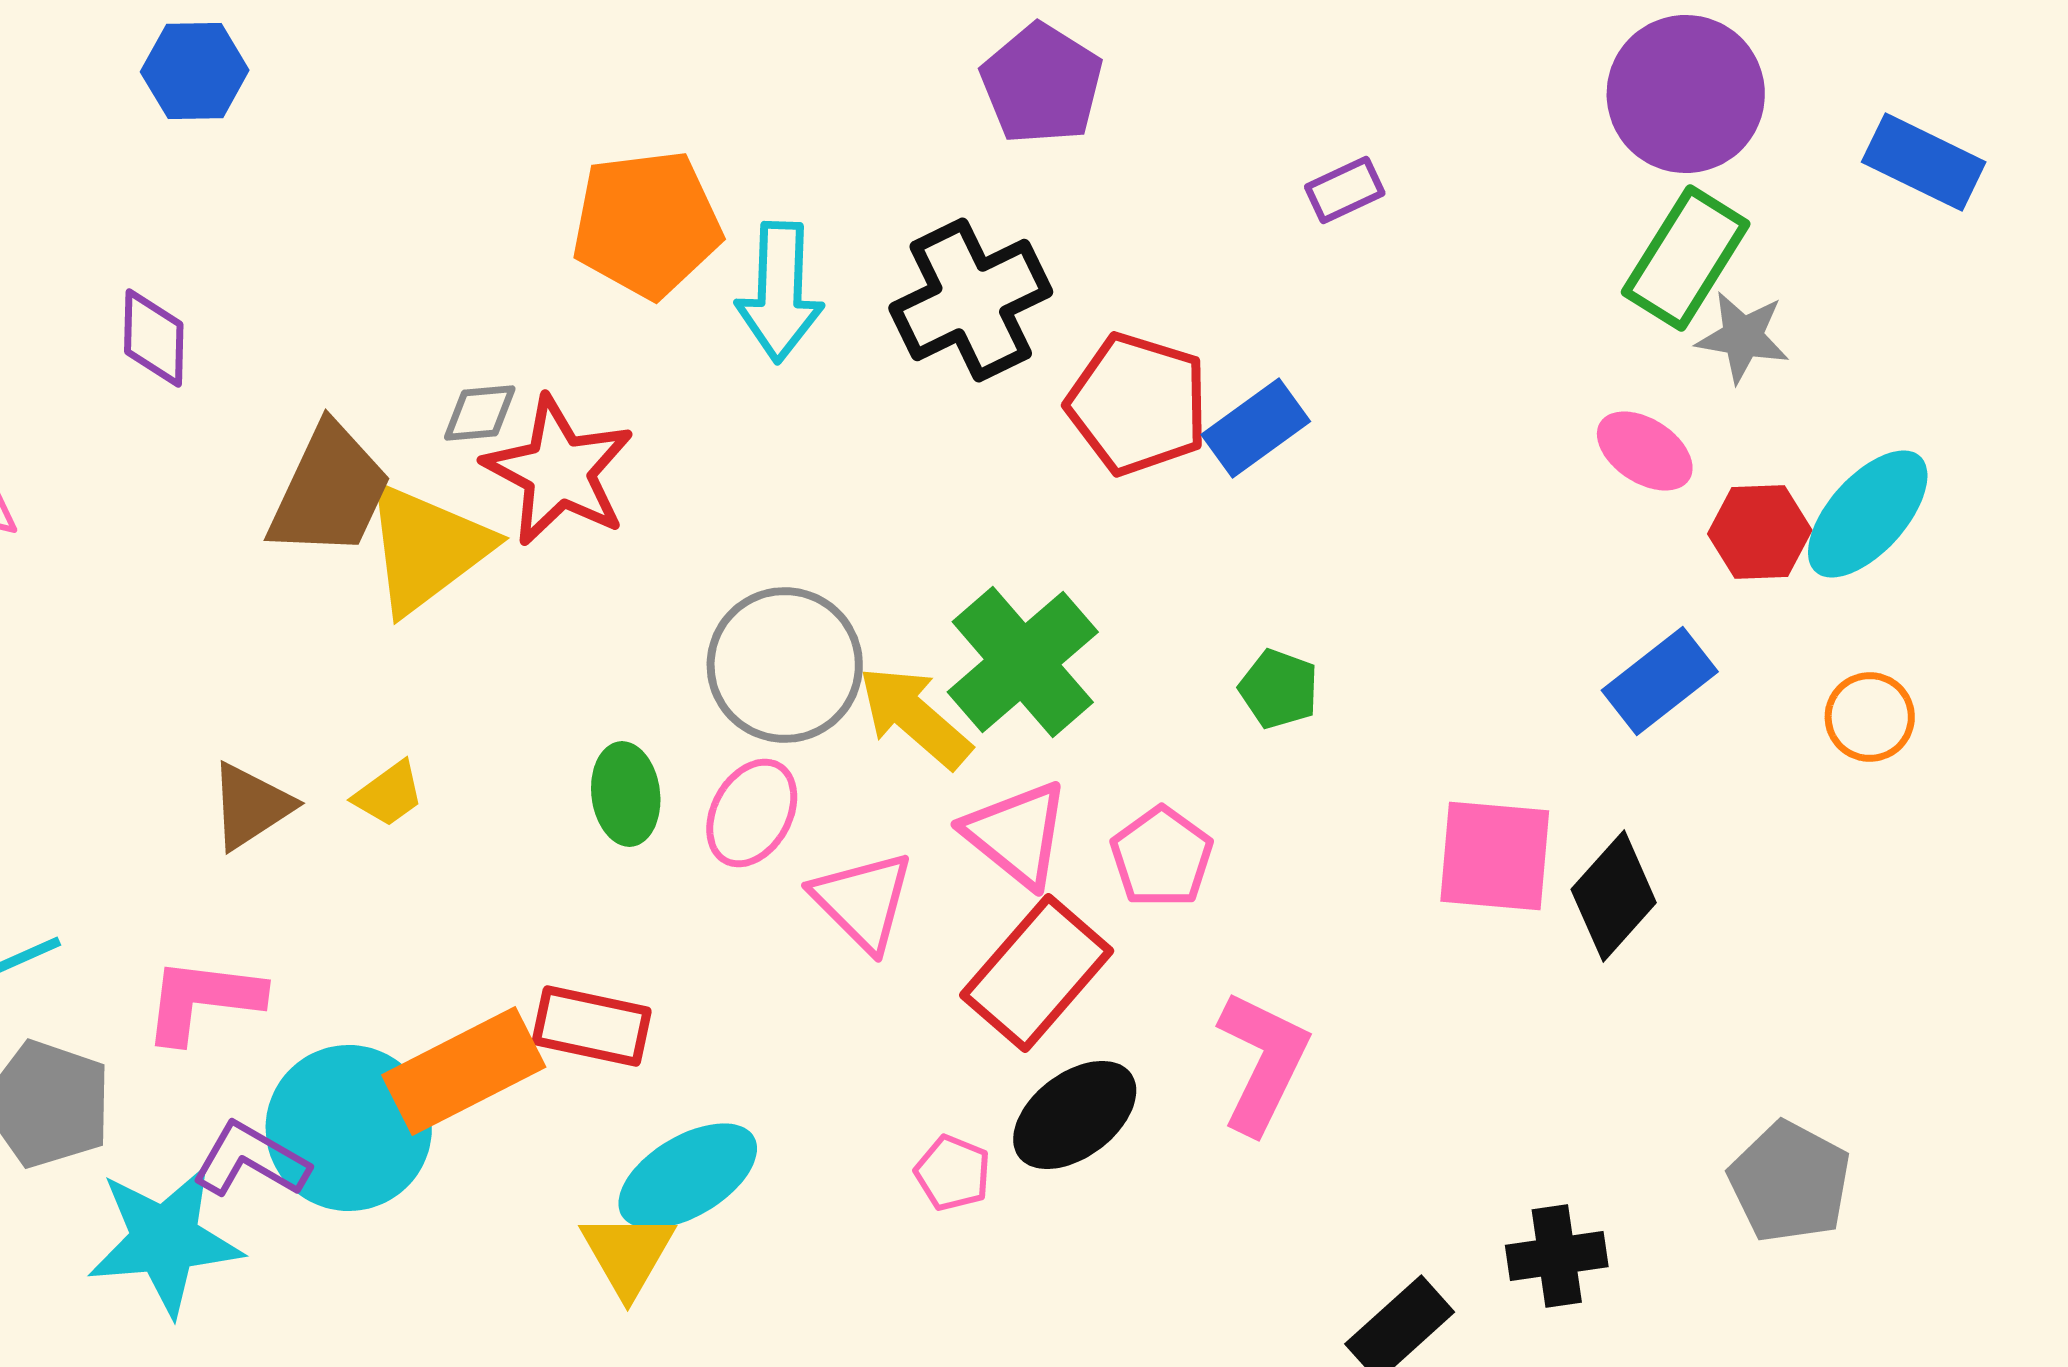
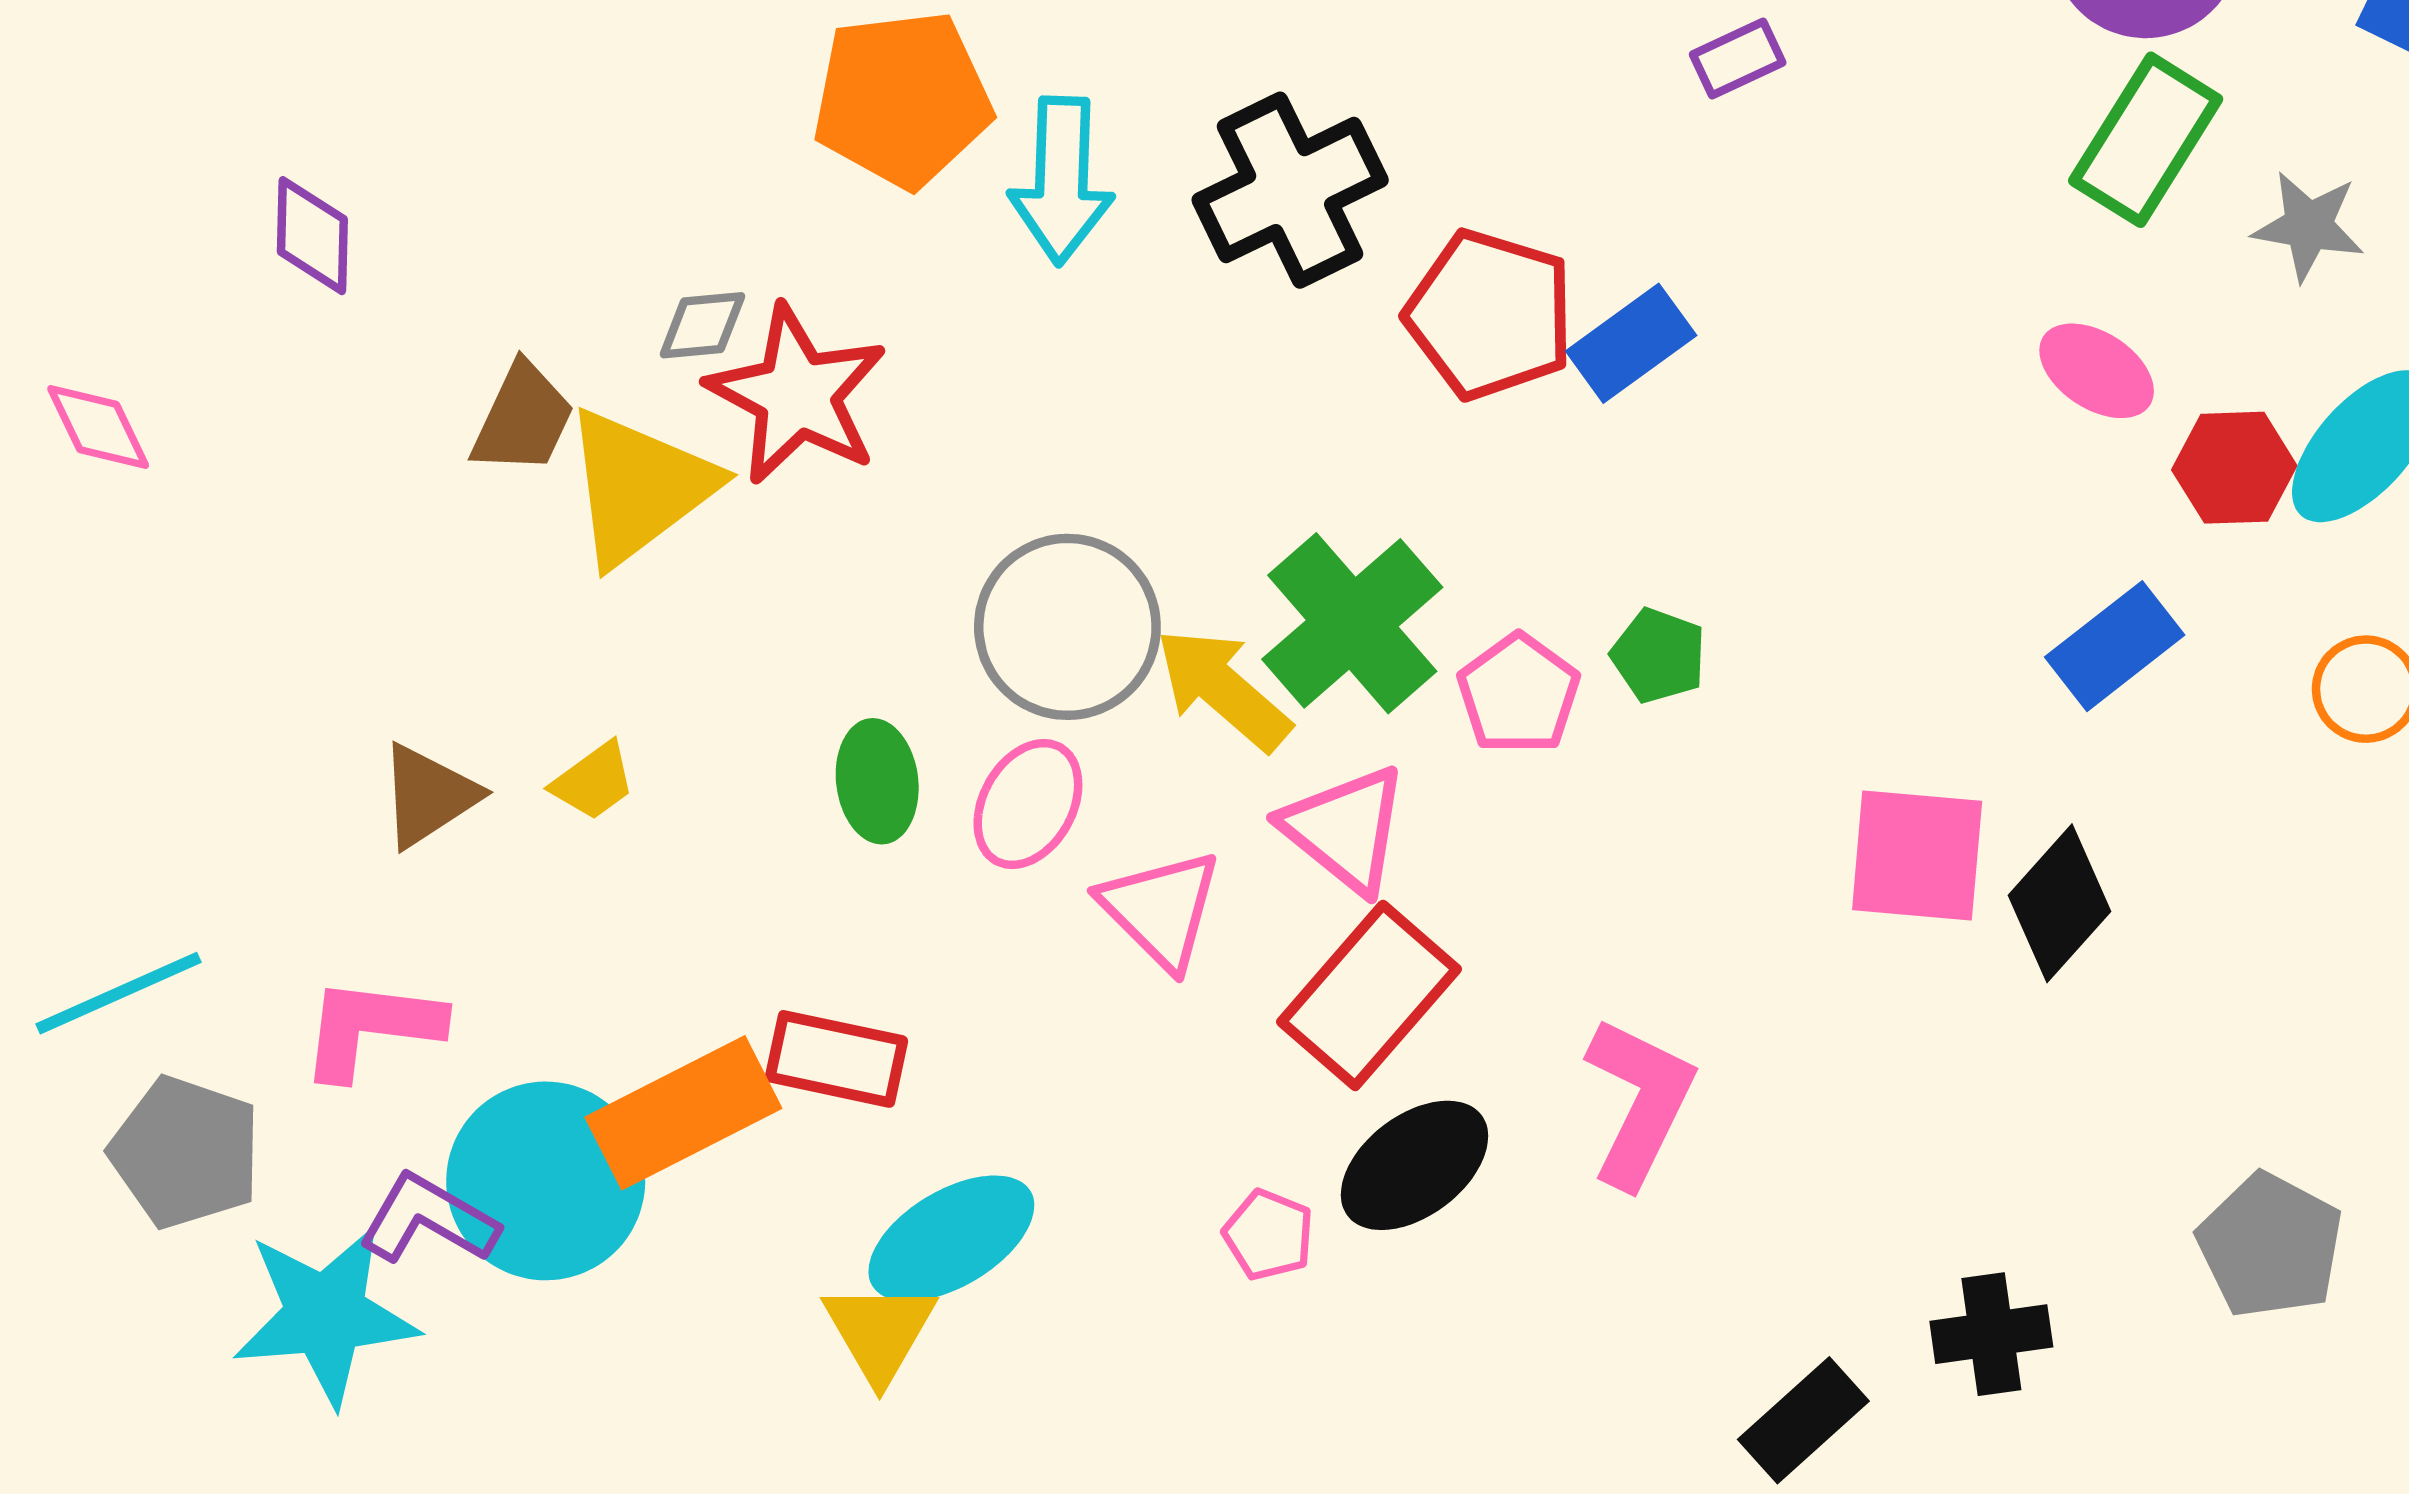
gray star: (1743, 337) -> (2308, 226), moved
brown trapezoid: (330, 491) -> (523, 419), size x0.7
pink pentagon: (1162, 857) -> (1519, 694), moved

